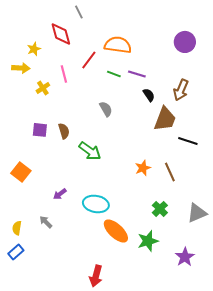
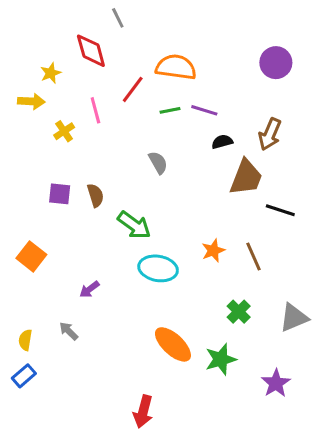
green line: (114, 74) -> (170, 110), turned -32
black semicircle: (149, 95) -> (222, 142), turned -72
cyan ellipse: (96, 204) -> (158, 268), moved

